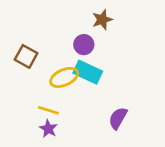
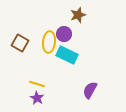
yellow ellipse: (64, 77) -> (49, 42), moved, turned -60

